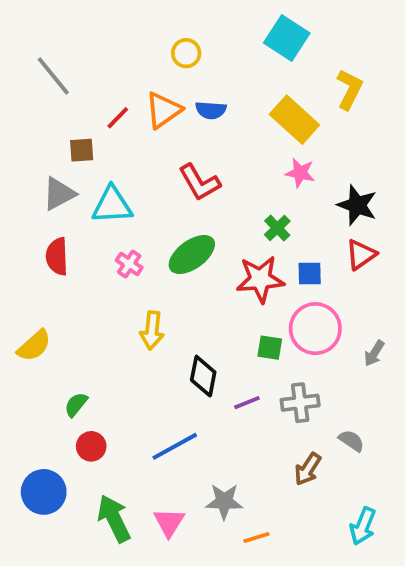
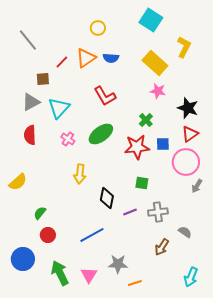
cyan triangle: (112, 205) -> (59, 108), turned -45
pink circle: (315, 329) -> (186, 162), moved

